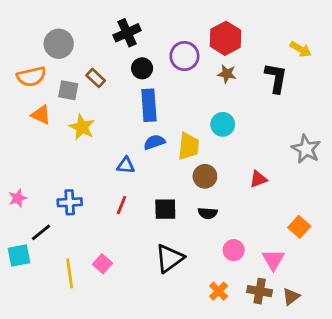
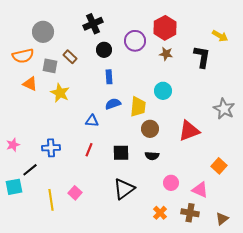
blue rectangle: (149, 105) -> (109, 77), size x0.6
red triangle: (258, 179) -> (189, 131), size x1.6
pink triangle: (273, 260) -> (200, 190), turned -36
brown triangle: (291, 297) -> (222, 219), moved

